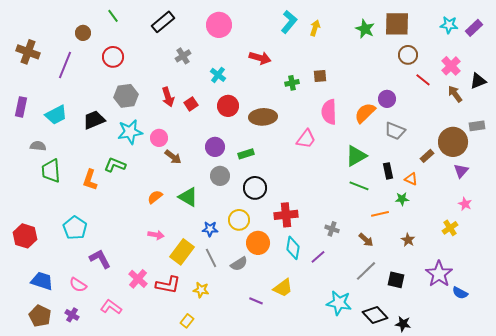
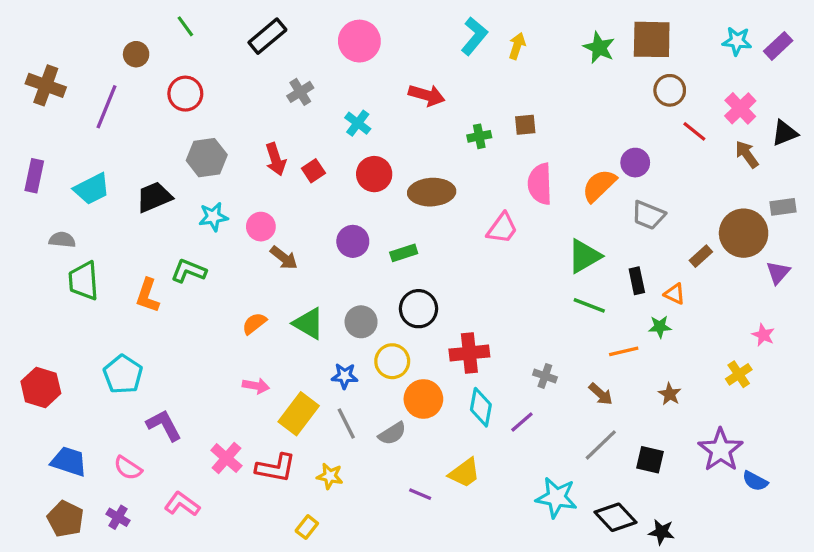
cyan star: (130, 132) -> (213, 217), size x0.7
purple triangle: (461, 171) -> (778, 273), moved
gray circle: (220, 176) -> (361, 322), moved

